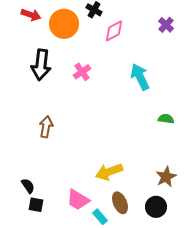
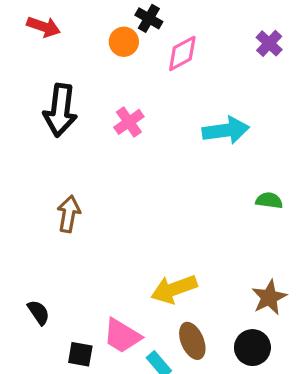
orange circle: (64, 24) -> (124, 42), moved, size x0.6
cyan arrow: (140, 77) -> (226, 130), turned 108
black square: (36, 205) -> (80, 354), moved

